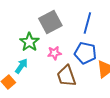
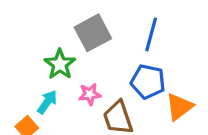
pink star: (54, 53) -> (90, 94), moved

